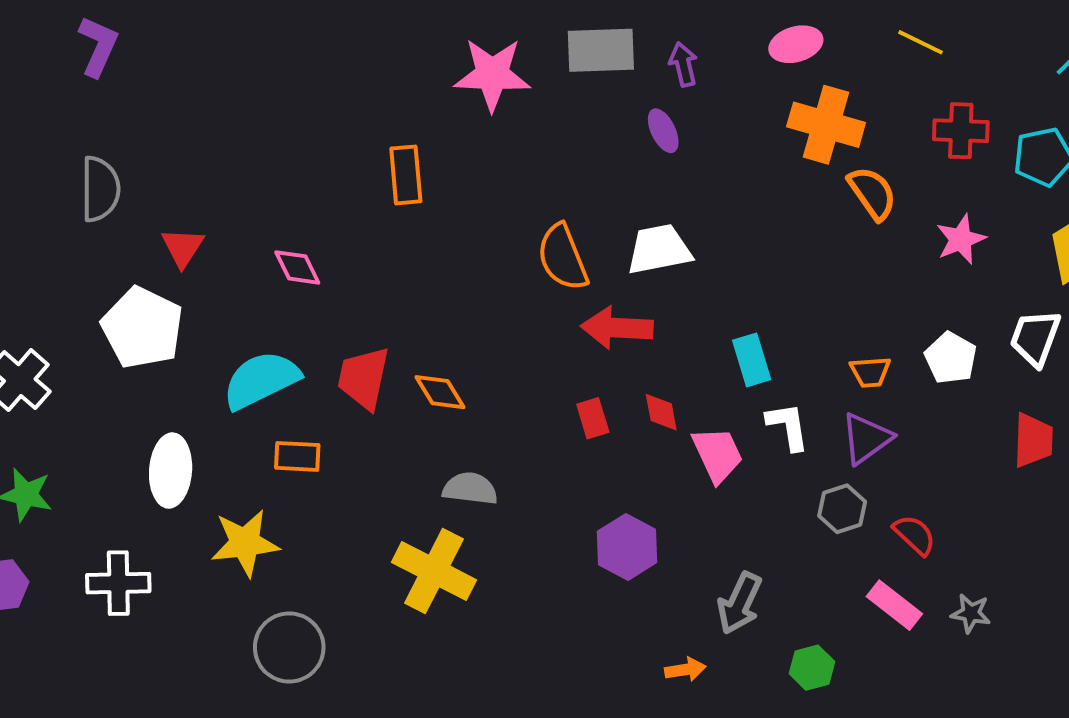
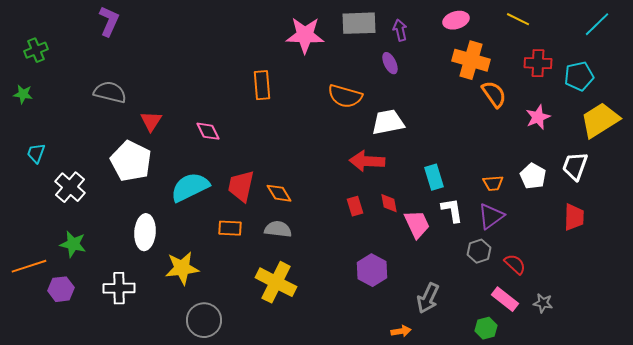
gray semicircle: (100, 189) -> (110, 92), turned -76
orange semicircle: (563, 257) -> (345, 96), moved, turned -52
orange rectangle: (297, 456) -> (230, 228), moved
gray semicircle: (470, 489) -> (278, 229), moved
green hexagon: (812, 668) -> (486, 328), moved

